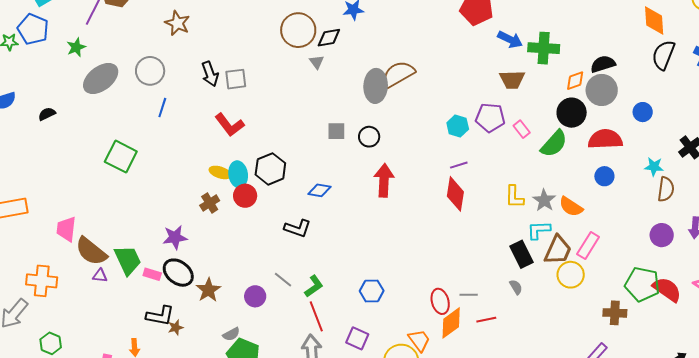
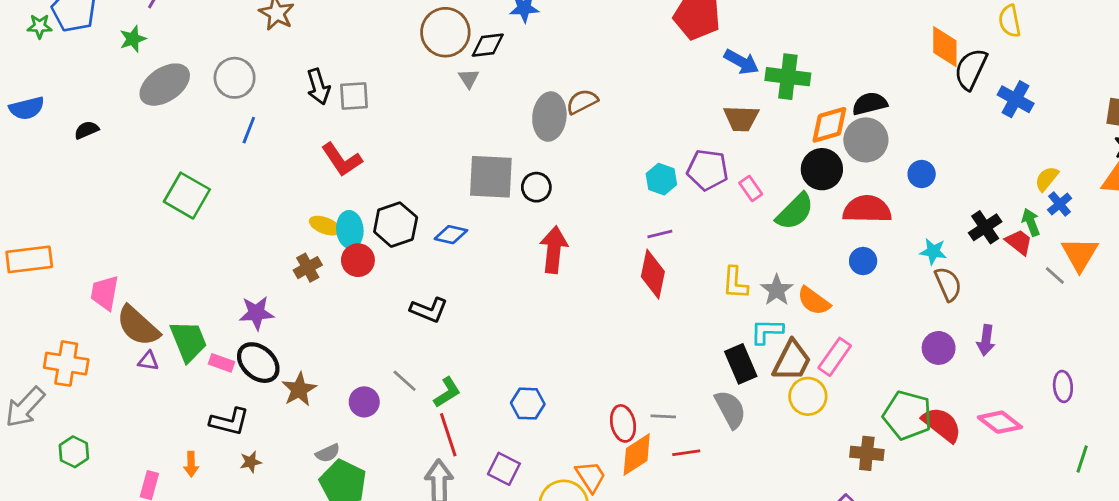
black semicircle: (663, 55) -> (971, 69), moved
brown semicircle: (398, 74) -> (582, 102), size x0.7
orange diamond: (575, 81) -> (829, 125), size x1.4
gray square: (336, 131) -> (491, 177), size x1.8
brown semicircle: (666, 189) -> (948, 284), turned -35
blue diamond: (319, 190) -> (451, 235), moved
gray semicircle: (516, 287) -> (730, 409), size x1.8
brown star: (176, 327) -> (251, 462), moved

